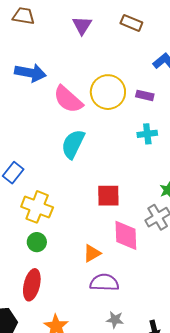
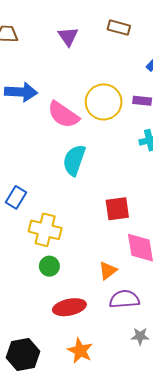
red ellipse: (32, 285) -> (69, 307), moved, turned 72

